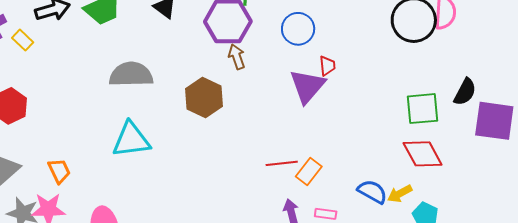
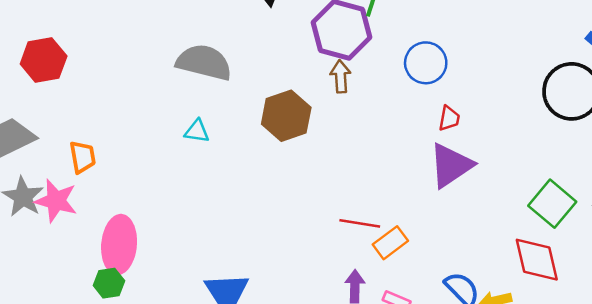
purple triangle: (307, 86) -> (451, 165), moved
green square: (423, 109) -> (552, 204), turned 30
cyan triangle: (131, 140) -> (197, 131), moved, size x0.5

